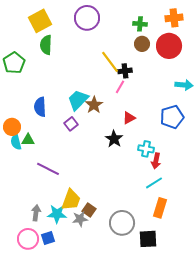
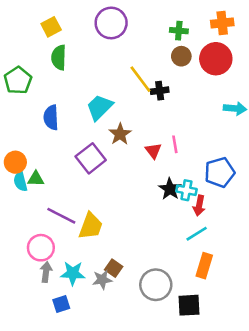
yellow square: (40, 21) -> (51, 27), size x0.7
pink line: (120, 87) -> (175, 144), moved, turned -40
cyan trapezoid: (78, 100) -> (100, 107), moved
blue semicircle: (40, 107) -> (51, 117), moved
blue pentagon: (172, 117) -> (220, 172), moved
red triangle: (129, 118) -> (153, 151), moved, turned -40
purple square: (71, 124) -> (91, 158), size x1.6
black star: (114, 139) -> (170, 189), moved
yellow trapezoid: (71, 200) -> (91, 226), moved
pink circle: (28, 239) -> (41, 248), moved

